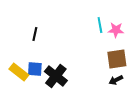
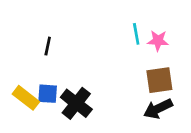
black arrow: (116, 80) -> (158, 109), size x1.5

